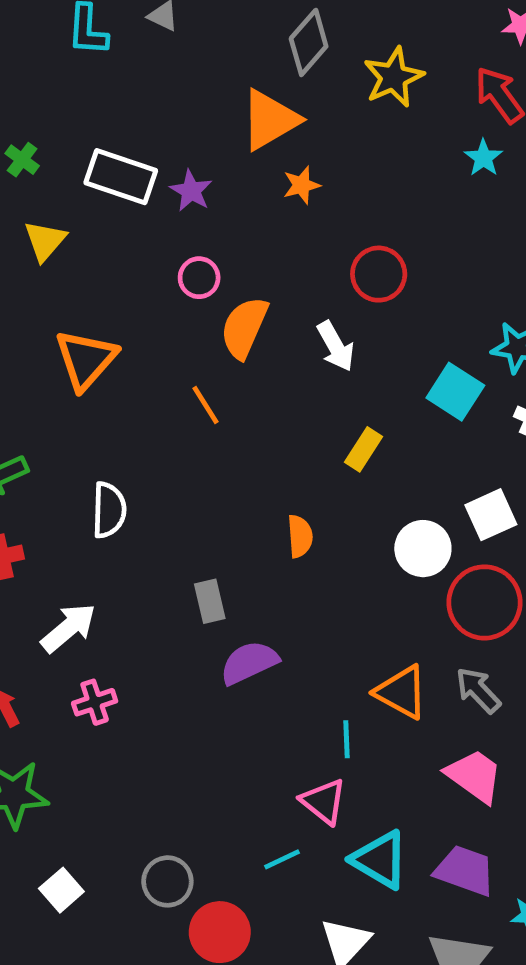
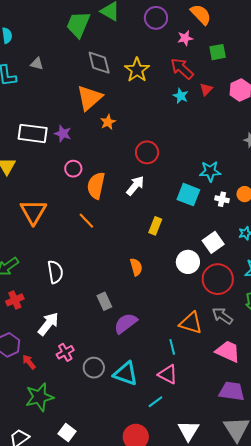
gray diamond: (309, 42) -> (99, 63), turned -44
white arrow: (336, 346) -> (135, 186), turned -100
cyan triangle: (380, 860) -> (126, 374), moved
gray circle: (167, 881) -> (94, 368), moved

